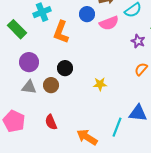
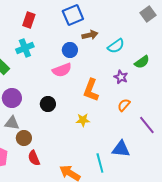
pink semicircle: (109, 23) -> (62, 70), moved
orange L-shape: (61, 32) -> (91, 90), moved
brown circle: (51, 85) -> (24, 138), moved
cyan line: (117, 127) -> (100, 163), turned -36

